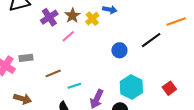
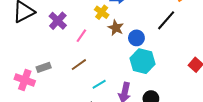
brown star: (72, 15) -> (116, 28), moved
brown line: (53, 73) -> (79, 65), moved
cyan hexagon: (131, 87) -> (142, 61), moved

